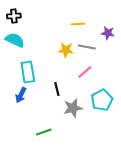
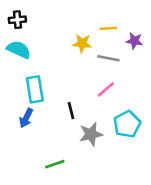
yellow line: (78, 24) -> (108, 28), moved
yellow star: (66, 50) -> (82, 43), moved

